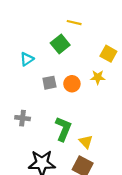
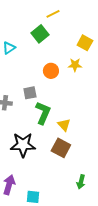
yellow line: (74, 23) -> (53, 14), turned -40
gray square: (49, 83) -> (30, 93), moved

